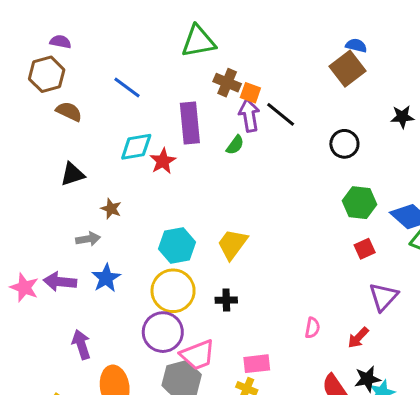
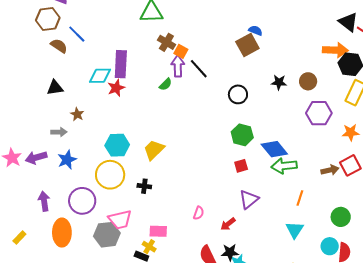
blue line: (127, 87) -> (77, 34), moved
purple rectangle: (190, 123) -> (121, 64), moved
purple arrow: (60, 282) -> (36, 158), turned -30
purple circle: (163, 332) -> (82, 201), moved

